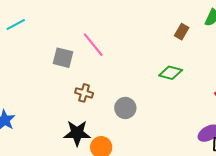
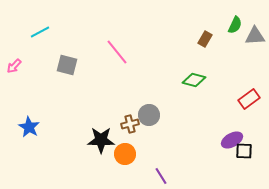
gray square: (63, 58) -> (67, 65), moved
brown cross: (84, 93) -> (130, 124), moved, turned -30

